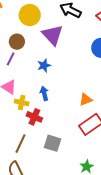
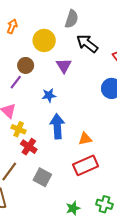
purple triangle: (53, 35) -> (64, 66), size x0.7
blue arrow: (44, 93) -> (57, 126), moved, size x1.6

